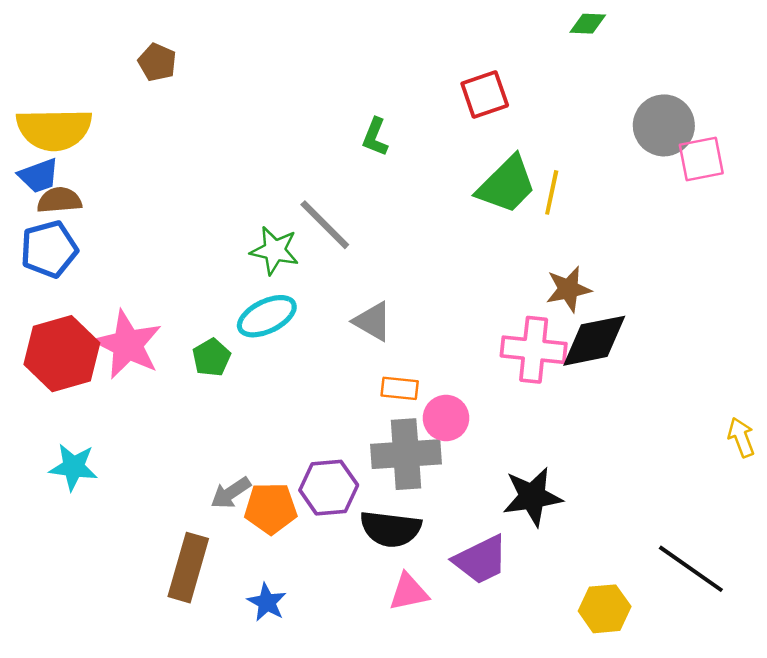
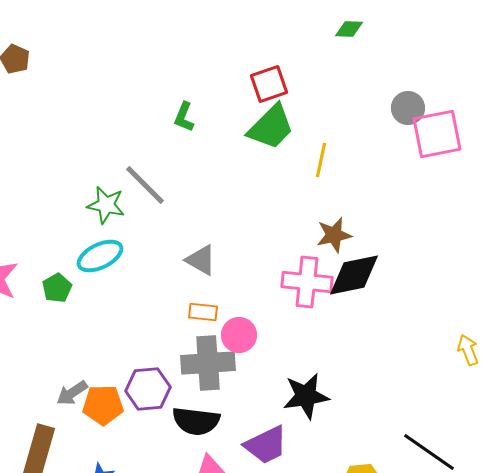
gray circle: (664, 125) -> (408, 108), size x0.7
pink square: (701, 159) -> (437, 134), size x1.4
green trapezoid: (507, 185) -> (271, 127), moved
gray triangle: (373, 321) -> (201, 260), moved

